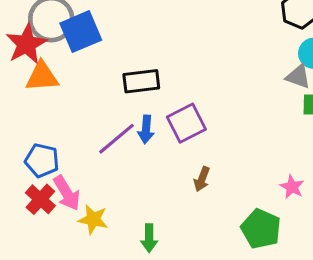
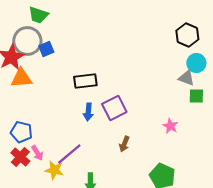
blue square: (81, 32) -> (46, 49), size x0.6
purple line: (116, 139) -> (69, 154), moved
pink star: (292, 187) -> (170, 126), moved
pink arrow: (67, 193) -> (37, 153), size x0.7

